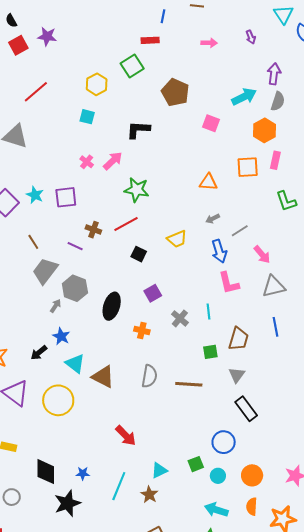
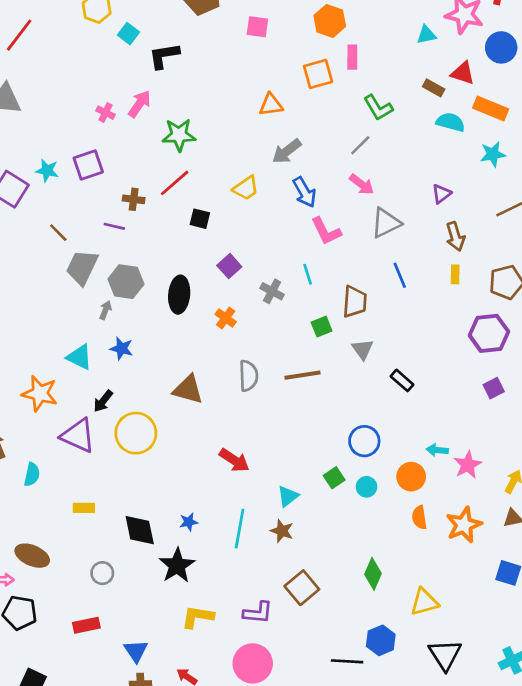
cyan square: (87, 117) -> (129, 34), moved, turned 35
gray arrow: (213, 219) -> (287, 151), size x1.6
gray line: (240, 231) -> (360, 145), moved
orange cross: (142, 331) -> (226, 318), turned 35
black arrow: (39, 353) -> (103, 401), moved
cyan triangle: (75, 364) -> (79, 357), moved
black rectangle: (246, 409) -> (402, 380), moved, size x0.7
cyan arrow: (216, 510) -> (437, 450), moved, size x0.7

